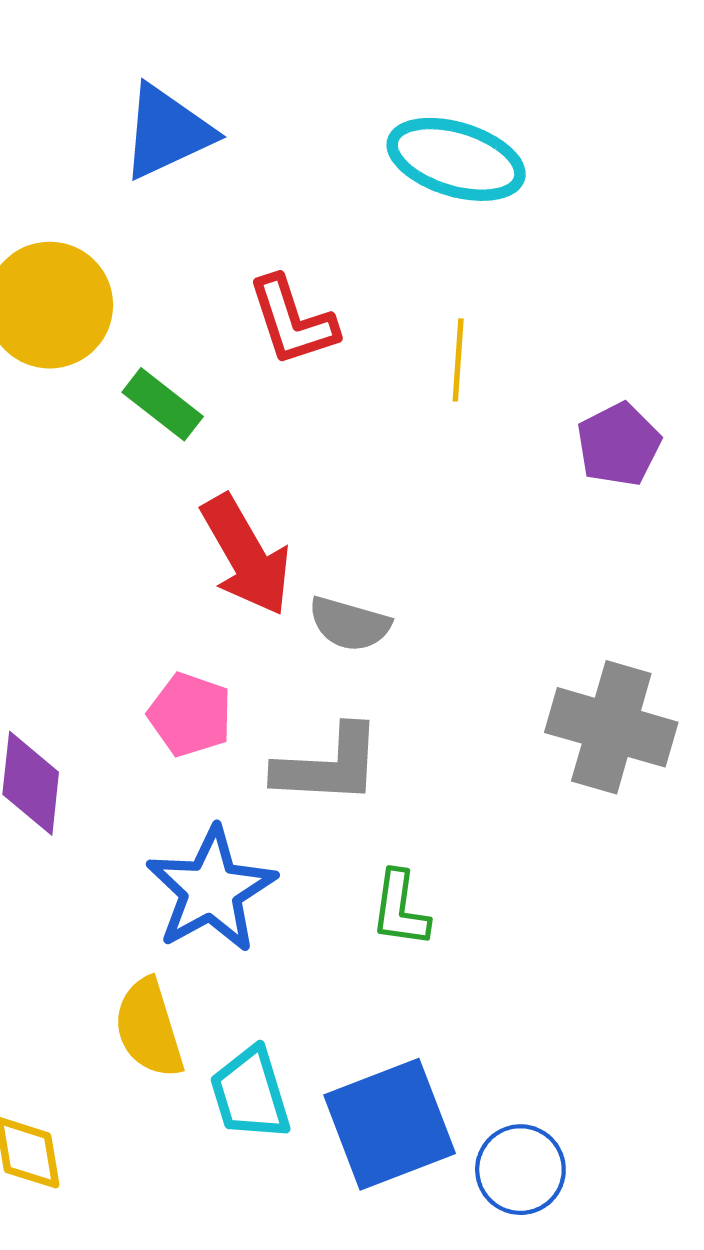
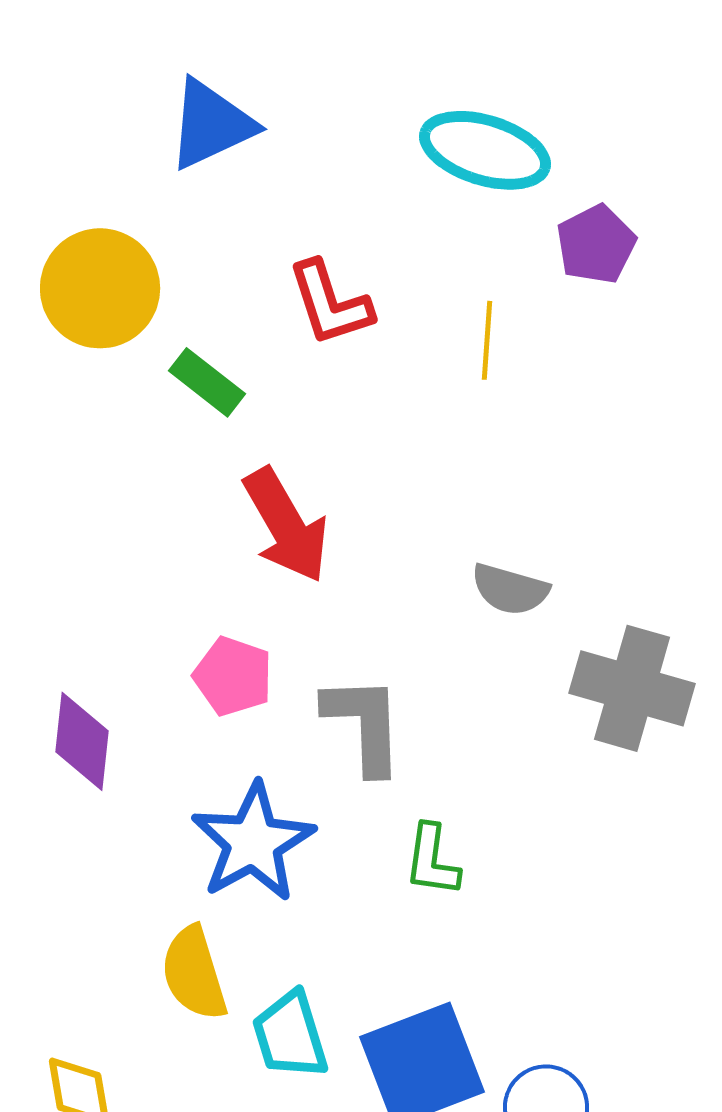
purple pentagon: (619, 444) -> (596, 244), moved
gray semicircle: (349, 624) -> (510, 589), moved
gray L-shape: (328, 765) -> (364, 724), turned -95

